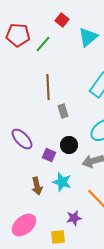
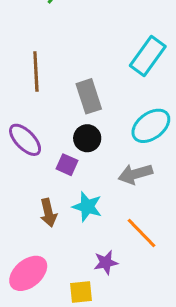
brown line: (48, 87) -> (36, 71), moved
gray rectangle: (63, 111) -> (89, 96), size x1.5
black circle: (69, 145) -> (87, 138), moved

